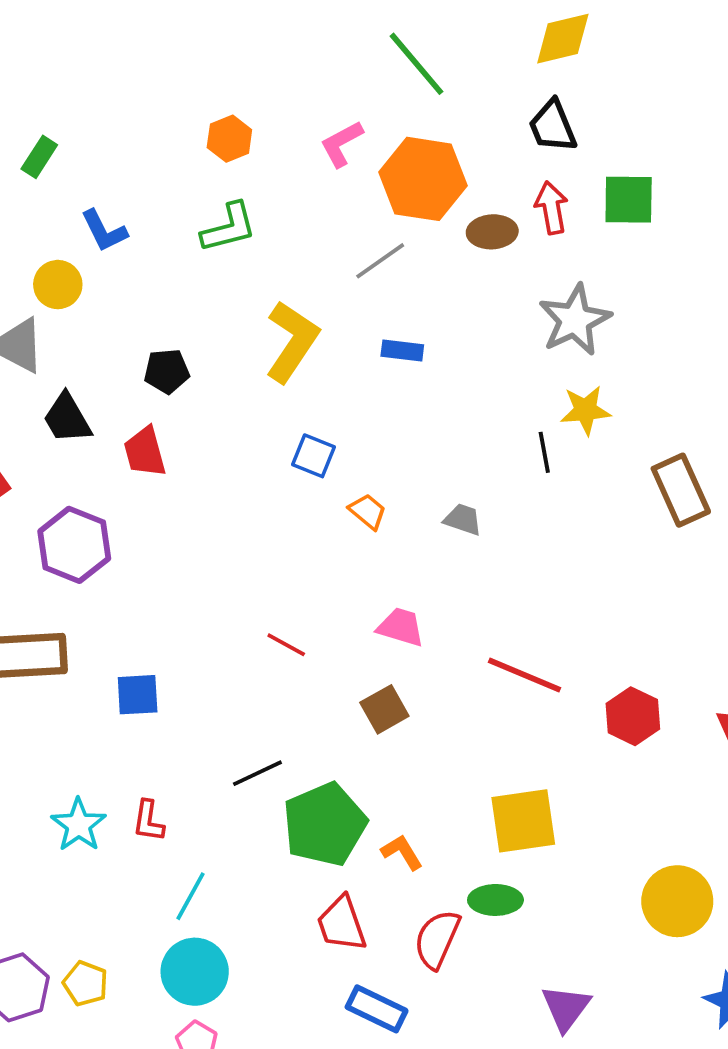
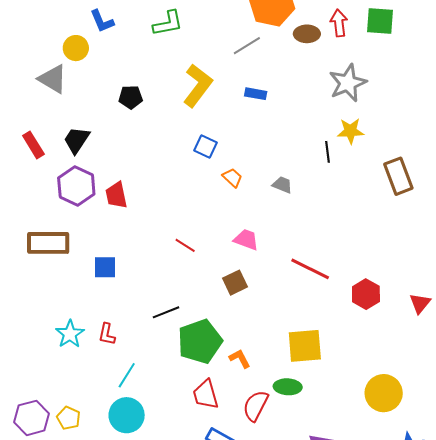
black trapezoid: (67, 418) -> (77, 140), moved, turned 60
red trapezoid: (145, 452) -> (116, 195), moved

